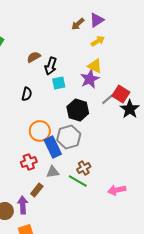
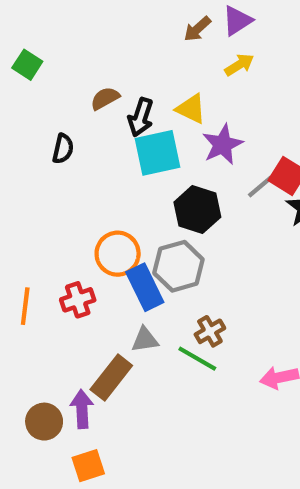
yellow triangle: (95, 66) -> (191, 109), moved
cyan square: (59, 83) -> (157, 153), size x1.6
black semicircle: (27, 94) -> (63, 149), moved
red cross: (29, 162) -> (78, 300), moved
brown rectangle: (37, 190) -> (111, 377), size x1.5

